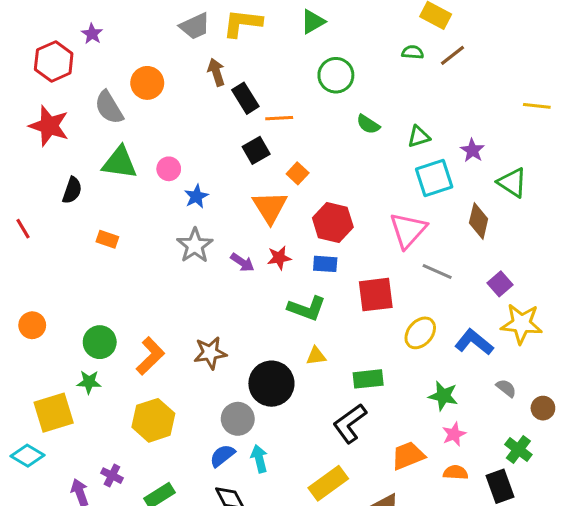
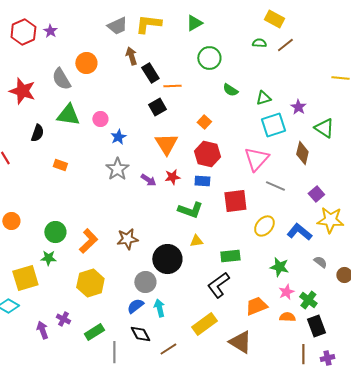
red hexagon: (54, 61) -> (23, 32), moved
orange square: (298, 173) -> (204, 122), moved
green cross: (518, 449) -> (308, 300), moved

